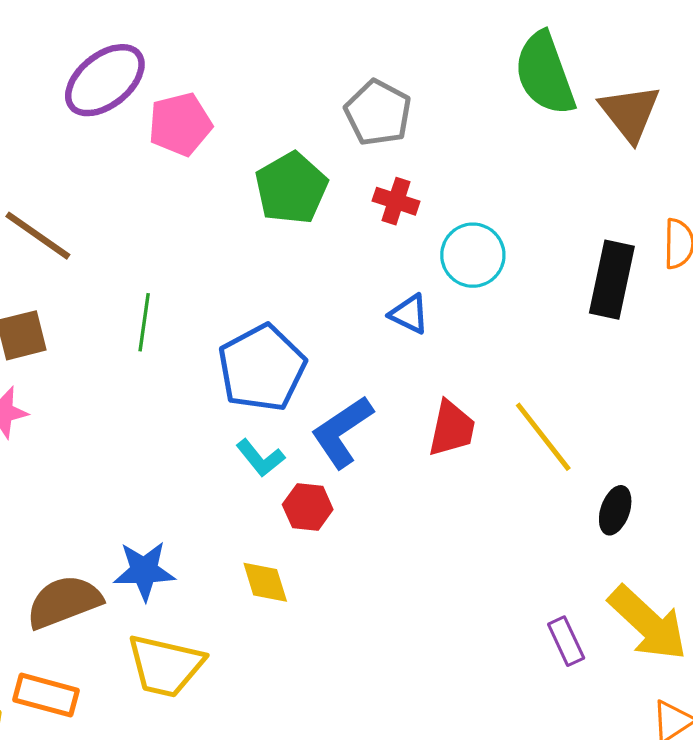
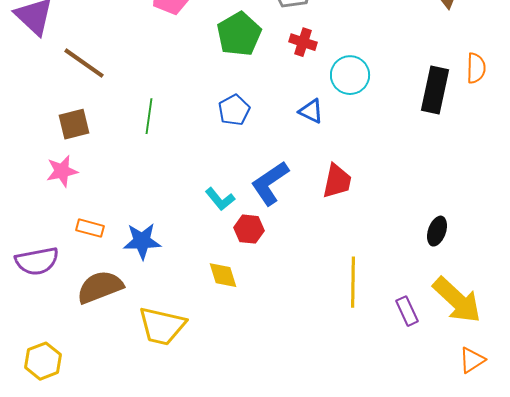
blue pentagon: (262, 368) -> (234, 110), moved, size x0.6
yellow line: (543, 437) -> (353, 282), moved, turned 39
blue star: (144, 571) -> (142, 241), moved
orange rectangle: (46, 695) -> (90, 228), moved, size x0.7

